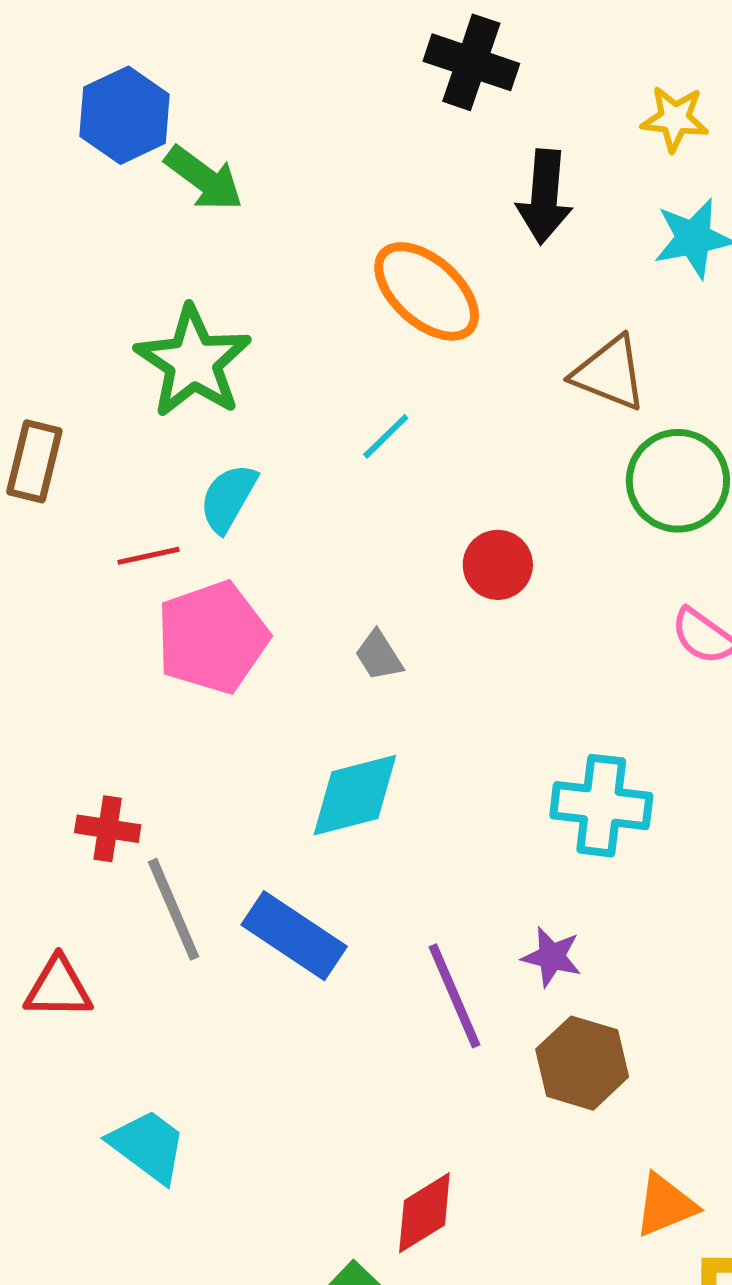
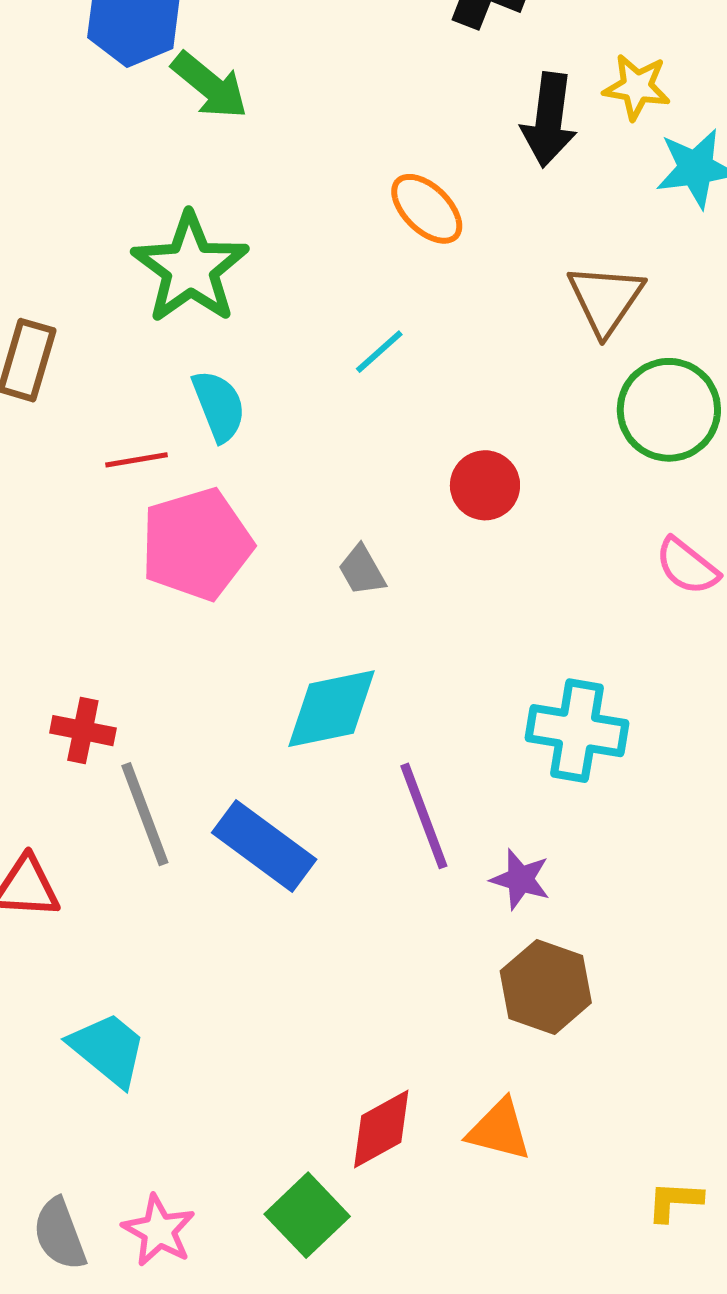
yellow star: (675, 119) -> (637, 87), moved
orange ellipse: (427, 291) -> (427, 209), size x0.7
brown triangle: (609, 373) -> (606, 299), turned 40
cyan semicircle: (228, 498) -> (219, 406), turned 126
purple line: (455, 996) -> (424, 816), moved
orange triangle: (665, 1205) -> (499, 1130), moved, turned 34

